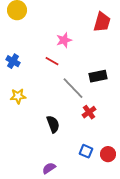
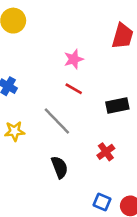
red line: (52, 61) -> (74, 89), moved
gray line: (73, 88) -> (57, 121), moved

